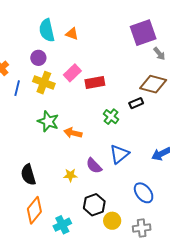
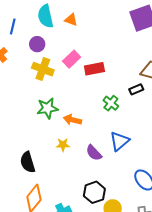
blue line: (17, 88) -> (13, 26), moved
green star: (48, 121) -> (47, 108), turned -30
yellow star: (70, 175) -> (63, 145), moved

